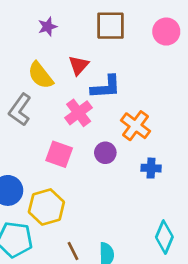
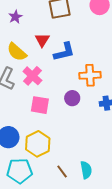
pink cross: (79, 113) -> (32, 76), moved
orange cross: (136, 126) -> (90, 75), turned -30

